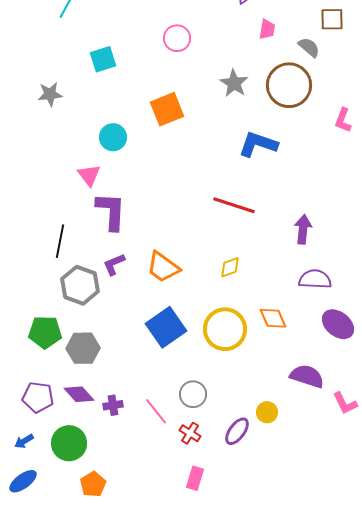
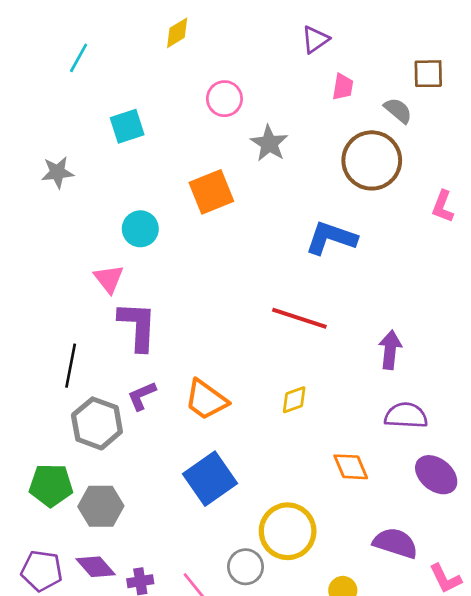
gray star: (234, 83) -> (269, 143), moved
yellow circle: (225, 329) -> (288, 531), moved

